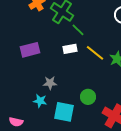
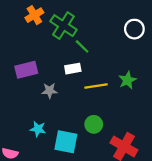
yellow line: (95, 53) -> (96, 86), moved, turned -48
gray star: (50, 83) -> (50, 91), moved

